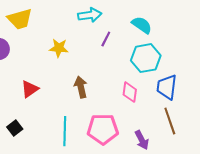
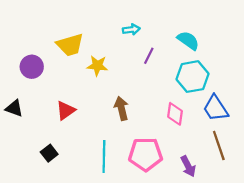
cyan arrow: (90, 15) -> (131, 30), size x0.7
yellow trapezoid: (20, 19) -> (70, 45), moved
blue trapezoid: (167, 87) -> (216, 108), turned -40

